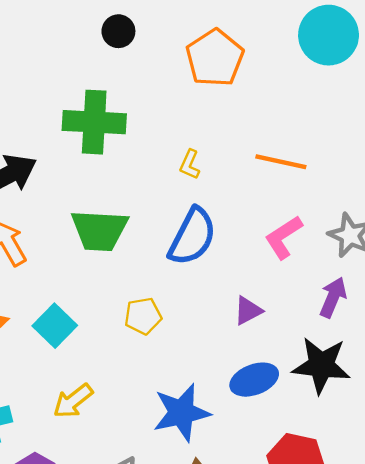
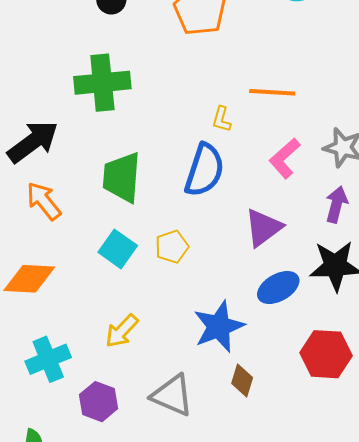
yellow L-shape: (190, 165) -> (222, 119), moved
green trapezoid: (99, 230) -> (122, 177), turned 100
purple triangle: (248, 311) -> (263, 228), size x1.5
cyan square: (55, 326) -> (118, 249), moved

